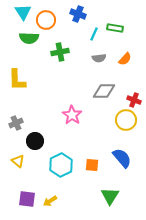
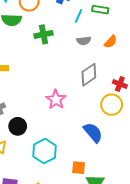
gray diamond: (104, 91) -> (89, 75), turned -35
blue semicircle: (122, 158) -> (93, 132), moved
orange square: (92, 165) -> (79, 168), moved

